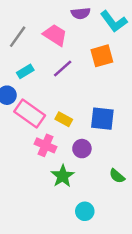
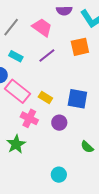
cyan rectangle: (25, 71) -> (16, 56), turned 56
green star: (63, 176) -> (16, 144), moved

